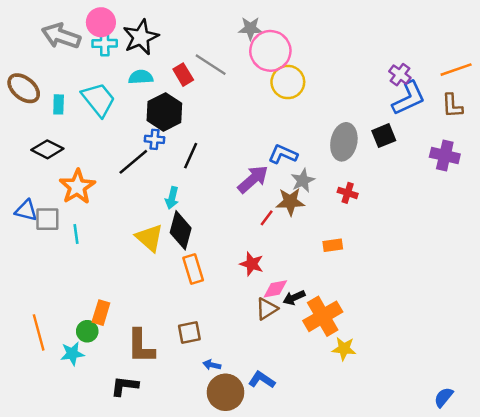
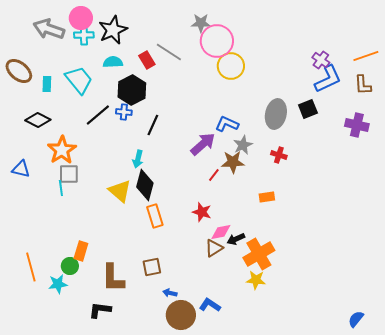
black line: (133, 162) -> (98, 115), moved
gray square: (47, 219) -> (69, 174), moved
yellow star: (344, 349) -> (256, 280), moved

